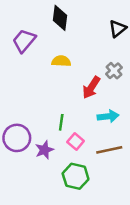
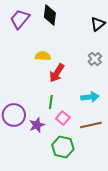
purple trapezoid: (24, 41) -> (20, 19), moved
yellow semicircle: (61, 61) -> (43, 56), moved
red arrow: (91, 87) -> (57, 73), moved

